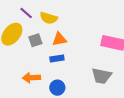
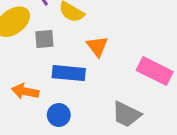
orange triangle: (59, 39) -> (97, 46), moved, turned 49
blue rectangle: (57, 59) -> (69, 73), size x1.5

